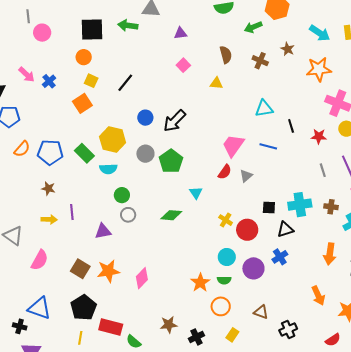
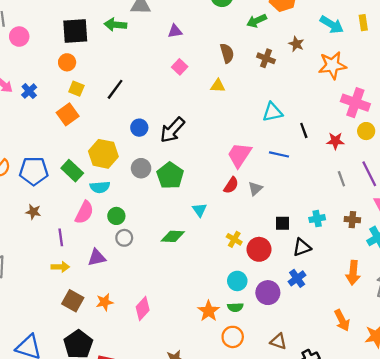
cyan cross: (300, 205) -> (317, 219), size x0.6
yellow arrow: (49, 219) -> (60, 267), moved
pink semicircle: (40, 260) -> (84, 212), moved
orange star: (108, 271) -> (105, 302), size x0.7

